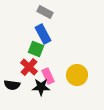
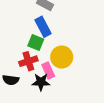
red cross: (29, 67) -> (28, 61), turned 30
yellow circle: (77, 75) -> (62, 57), moved

